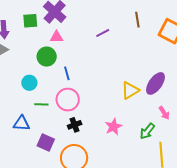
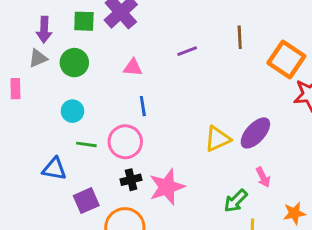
pink triangle: (57, 37) -> (133, 67), moved
green circle: (47, 57) -> (74, 63), moved
blue line: (67, 73) -> (143, 106), moved
pink star: (113, 127) -> (167, 187), moved, size x1.4
purple square: (46, 143) -> (86, 201), turned 36

